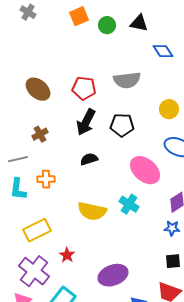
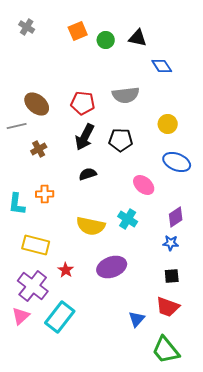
gray line: (18, 159) -> (17, 126), moved
pink ellipse: (145, 170) -> (144, 185), size x0.7
yellow rectangle: (37, 230) -> (36, 245), turned 40
purple ellipse: (113, 275) -> (112, 267), moved

